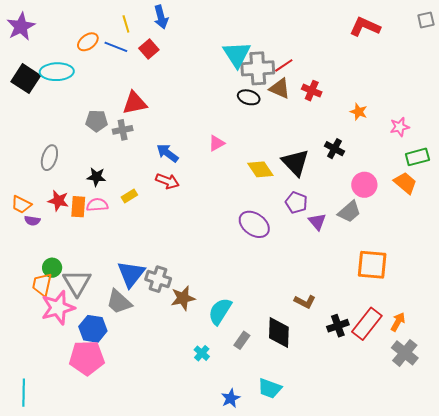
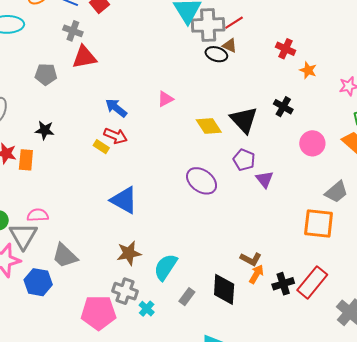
brown triangle: (280, 88) -> (230, 45), size x0.7
red cross: (312, 91) -> (286, 49), moved
black ellipse: (249, 97) -> (216, 54), moved
gray cross: (123, 130) -> (73, 31), moved, turned 30
yellow rectangle: (129, 196) -> (101, 147), moved, turned 63
pink semicircle: (97, 205) -> (38, 215), moved
gray trapezoid: (349, 212) -> (336, 192), moved
blue triangle: (131, 274) -> (124, 200), moved, turned -40
gray cross: (158, 279) -> (125, 291), moved
orange arrow: (398, 322) -> (256, 274), moved
pink pentagon: (87, 358) -> (99, 313), moved

